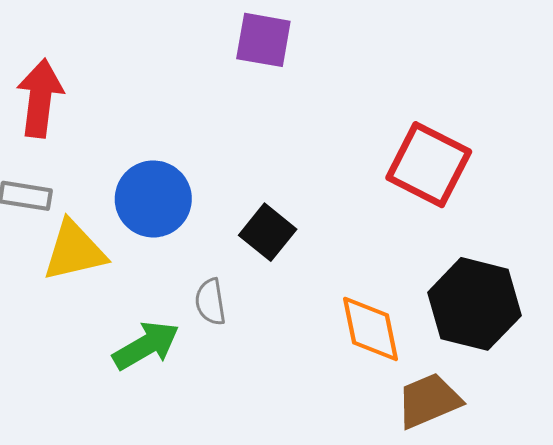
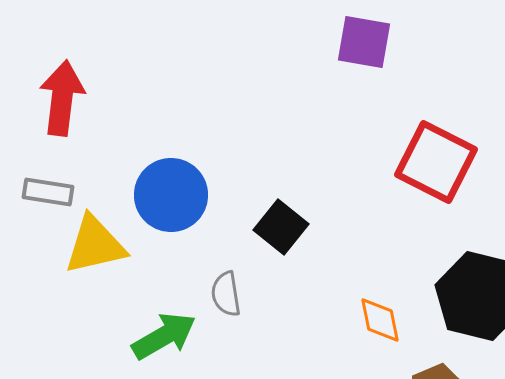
purple square: (263, 40) -> (364, 42), moved
orange diamond: (371, 329) -> (380, 320), size x0.7

